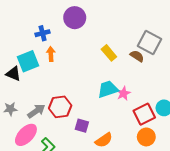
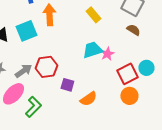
orange arrow: (51, 54) -> (49, 15), moved, size x1.5
brown semicircle: (137, 56) -> (133, 30), moved
cyan square: (28, 61) -> (26, 31), moved

